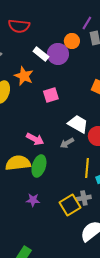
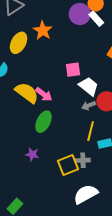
white rectangle: (41, 54) -> (96, 19), moved
pink square: (51, 95) -> (73, 70), moved
gray arrow: (67, 143) -> (89, 106), moved
yellow semicircle: (18, 163) -> (27, 93), moved, turned 35

